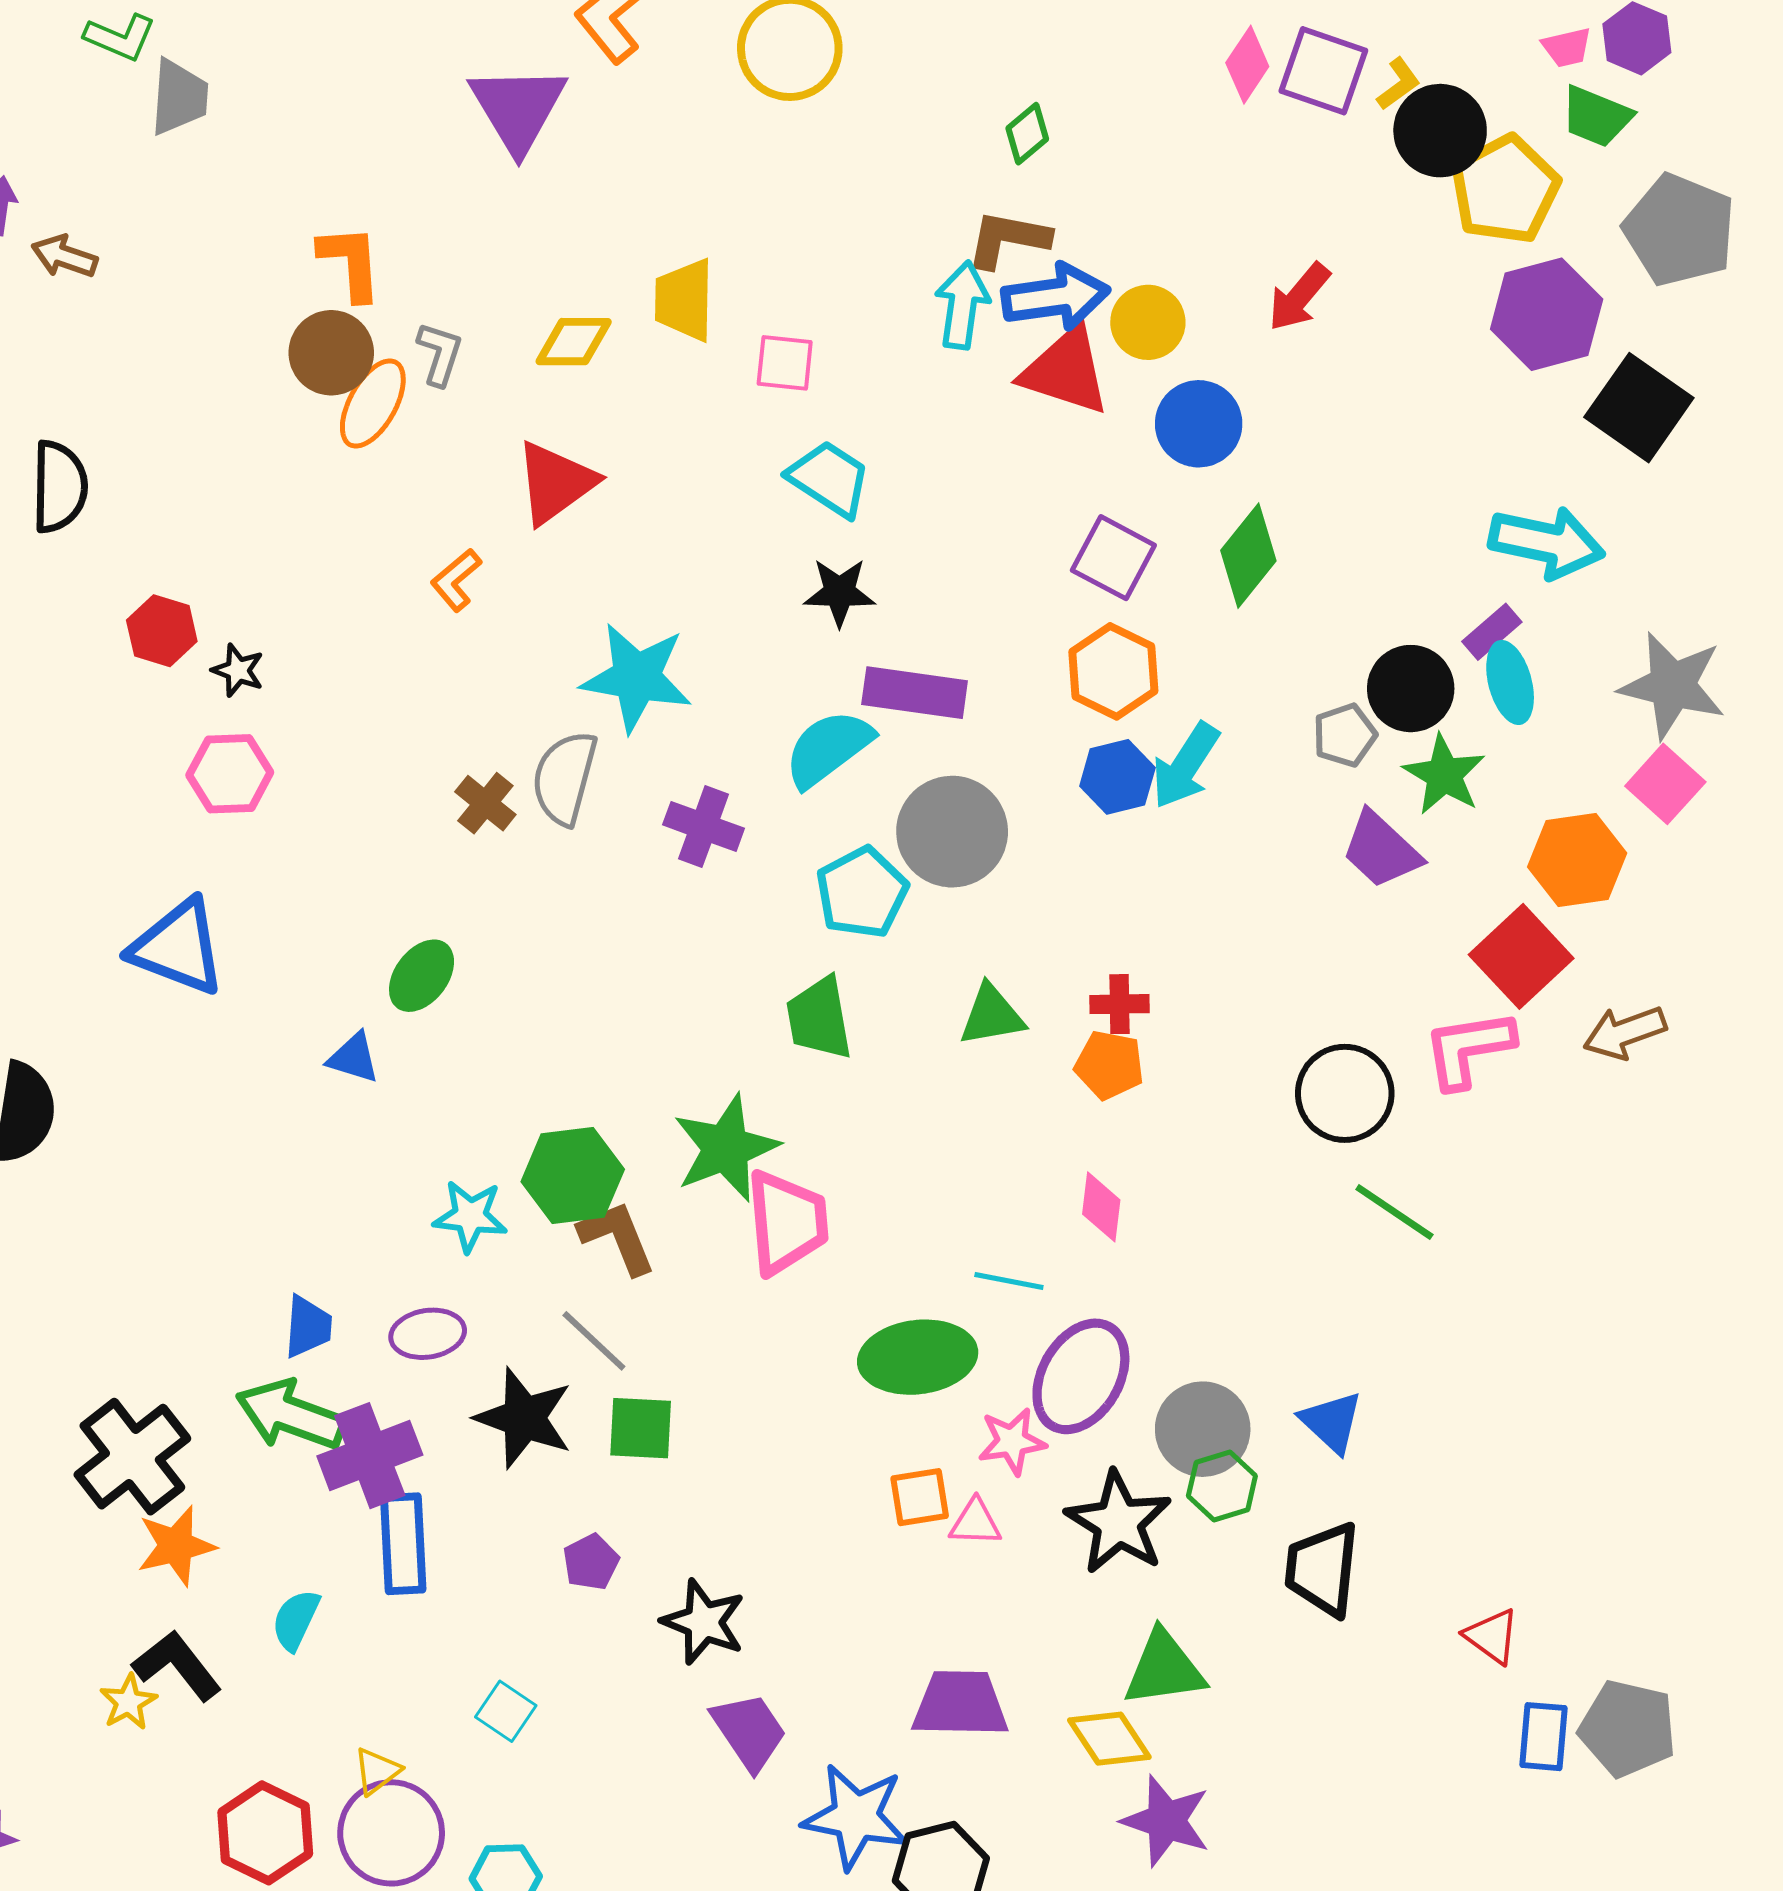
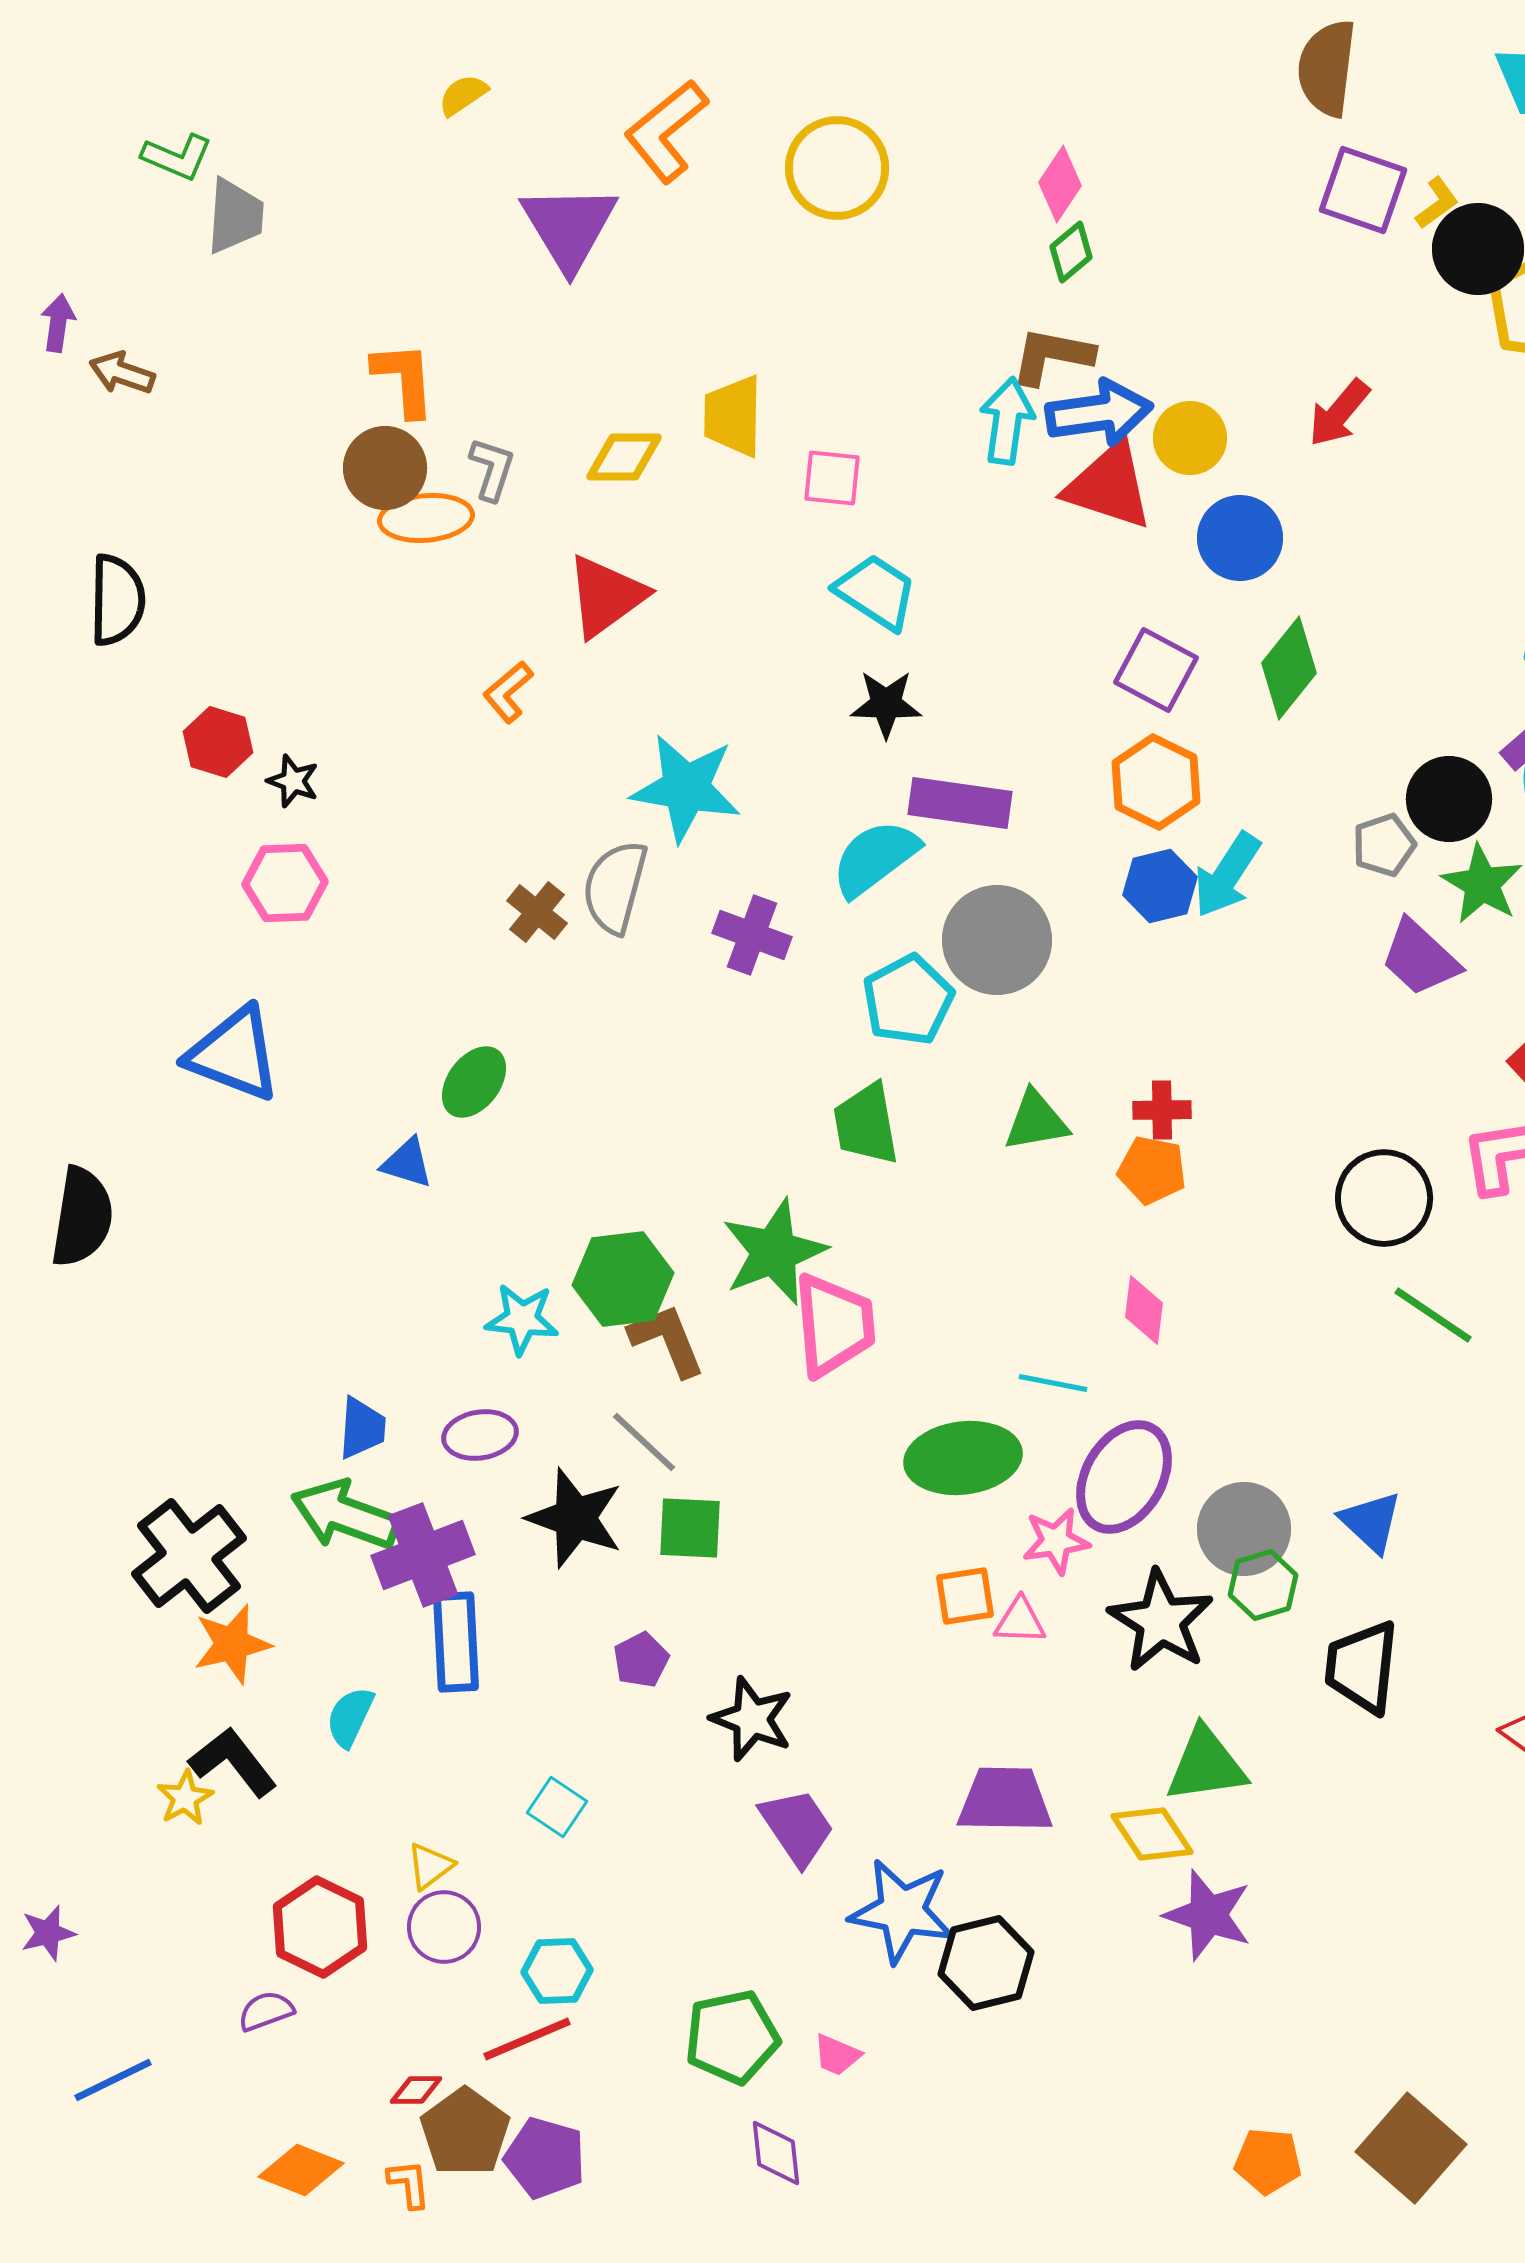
pink diamond: (1247, 65) -> (1060, 184), moved
orange ellipse: (373, 403) -> (426, 518), turned 56
purple circle: (391, 1833) -> (444, 1927), size x0.7

